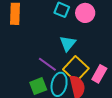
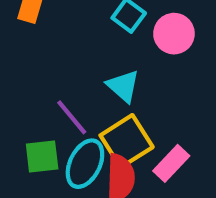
cyan triangle: (68, 43) -> (123, 86), turned -42

